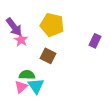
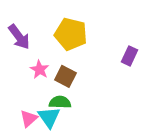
pink star: (21, 40) -> (40, 70), moved
green semicircle: (27, 75) -> (60, 102), moved

